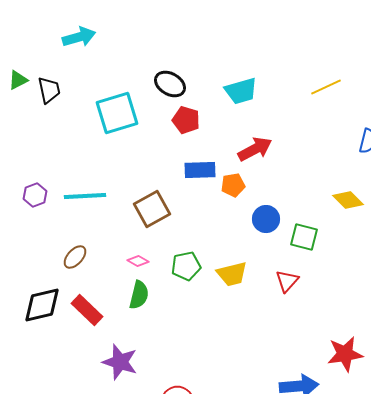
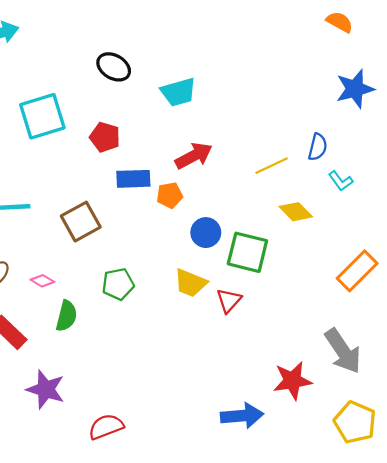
black ellipse: (170, 84) -> (114, 67), moved
yellow line: (326, 87) -> (272, 166), moved
red pentagon: (186, 120) -> (105, 137), moved
green square: (304, 237) -> (247, 252), size x1.4
pink diamond: (138, 261) -> (42, 281), moved
yellow trapezoid: (232, 274) -> (190, 283), moved, turned 36

